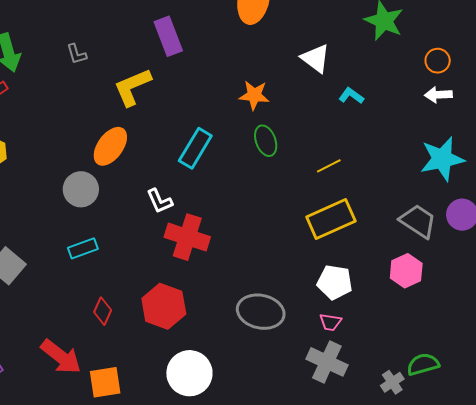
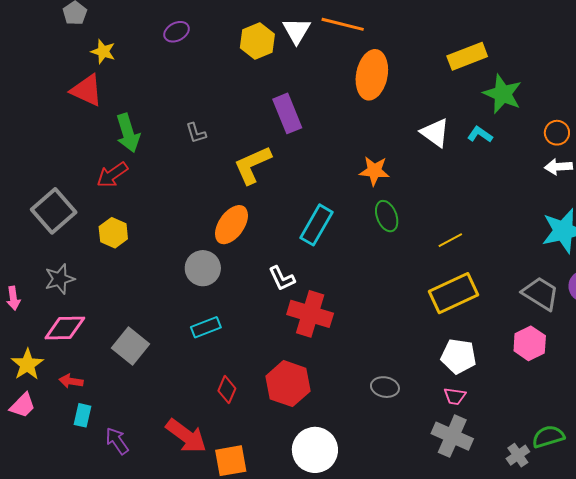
cyan L-shape: (351, 96) -> (480, 135), moved
gray ellipse: (261, 312) -> (385, 387), size x0.6

